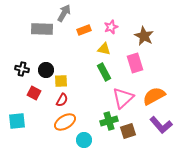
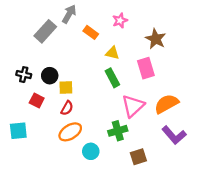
pink star: (111, 27) -> (120, 21), moved
gray rectangle: (42, 29) -> (45, 31), turned -50
orange rectangle: (84, 30) -> (91, 32), turned 56
brown square: (128, 131) -> (138, 157), moved

